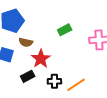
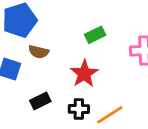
red star: (41, 59) -> (84, 74), moved

